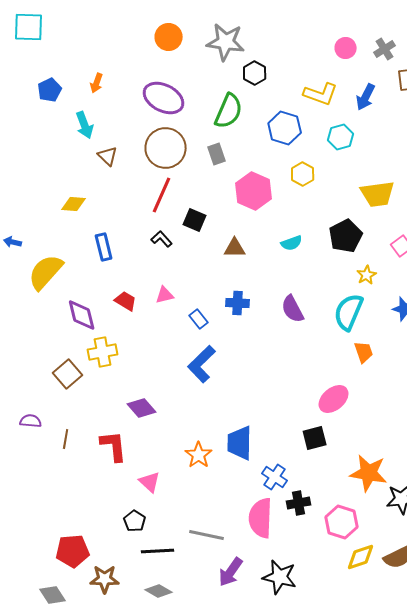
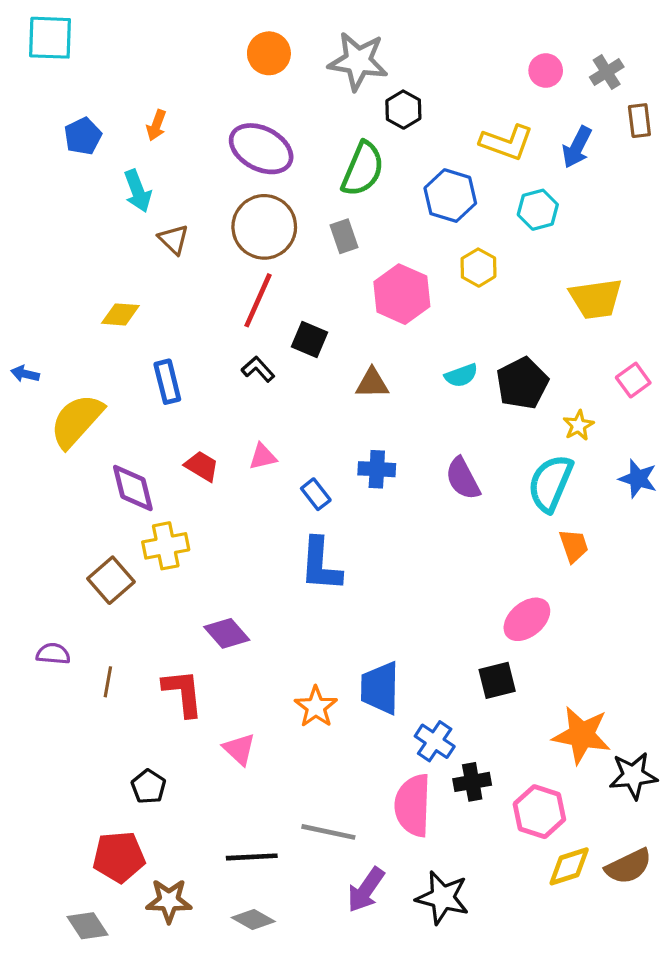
black pentagon: (346, 236) -> (522, 383), moved
blue L-shape: (202, 364) -> (321, 565), turned -42
black pentagon: (135, 521) -> (149, 787), moved

